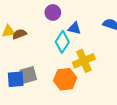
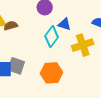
yellow cross: (84, 61) -> (83, 45), moved
gray square: (28, 75) -> (16, 66), turned 30

